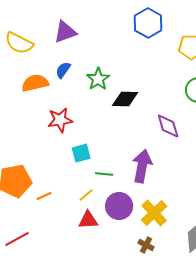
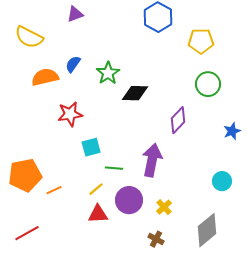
purple triangle: (65, 32) -> (75, 14), moved, size x0.7
purple diamond: (168, 126) -> (178, 120), turned 60
yellow cross: (154, 213) -> (164, 207), size x0.6

